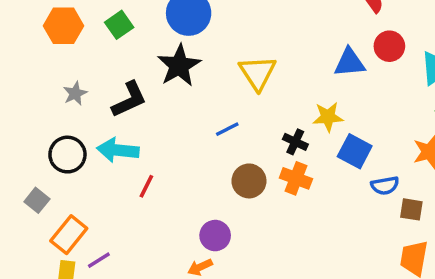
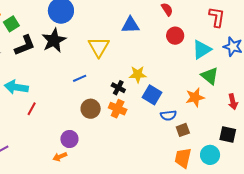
green square: (119, 25) -> (11, 24), moved
blue triangle: (350, 63) -> (130, 25), moved
black L-shape: (129, 99) -> (25, 45), moved
brown square: (411, 209) -> (183, 130), turned -32

